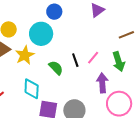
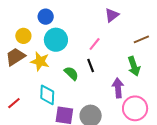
blue circle: (54, 12) -> (46, 17), moved
yellow star: (25, 55) -> (40, 61), turned -30
pink line: (93, 58) -> (95, 44), moved

